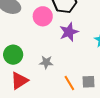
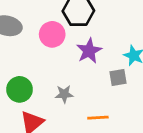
gray square: (88, 82) -> (118, 78), moved
orange line: (69, 83) -> (98, 118), turned -56

